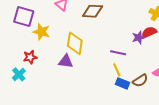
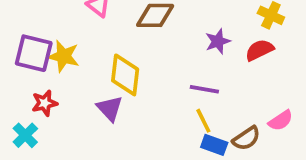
purple square: (24, 17) -> (34, 53), moved
purple star: (139, 37) -> (218, 41), moved
purple triangle: (66, 61) -> (110, 108), turned 42

